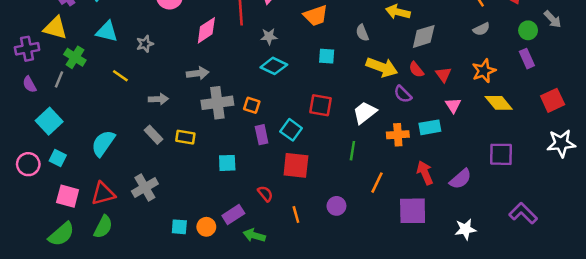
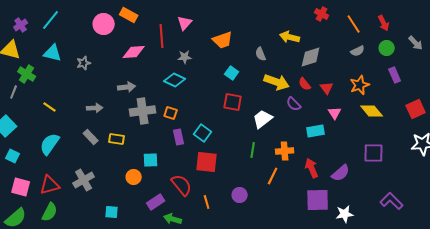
pink diamond: (206, 30) -> (134, 52), turned 30
green circle: (528, 30) -> (387, 48), moved
cyan square: (327, 56) -> (232, 73), turned 32
cyan diamond: (274, 66) -> (175, 80), moved
yellow line: (120, 76) -> (50, 107), moved
red square: (321, 105) -> (233, 102), moved
orange cross: (398, 135) -> (285, 151), moved
red semicircle: (265, 194) -> (182, 185), size x1.6
purple square: (413, 211) -> (318, 200), moved
orange circle: (206, 227) -> (134, 177), moved

